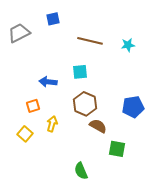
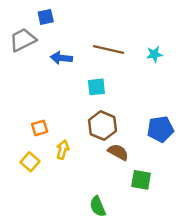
blue square: (53, 19) -> (46, 17), moved
blue arrow: (48, 82) -> (61, 58), moved

